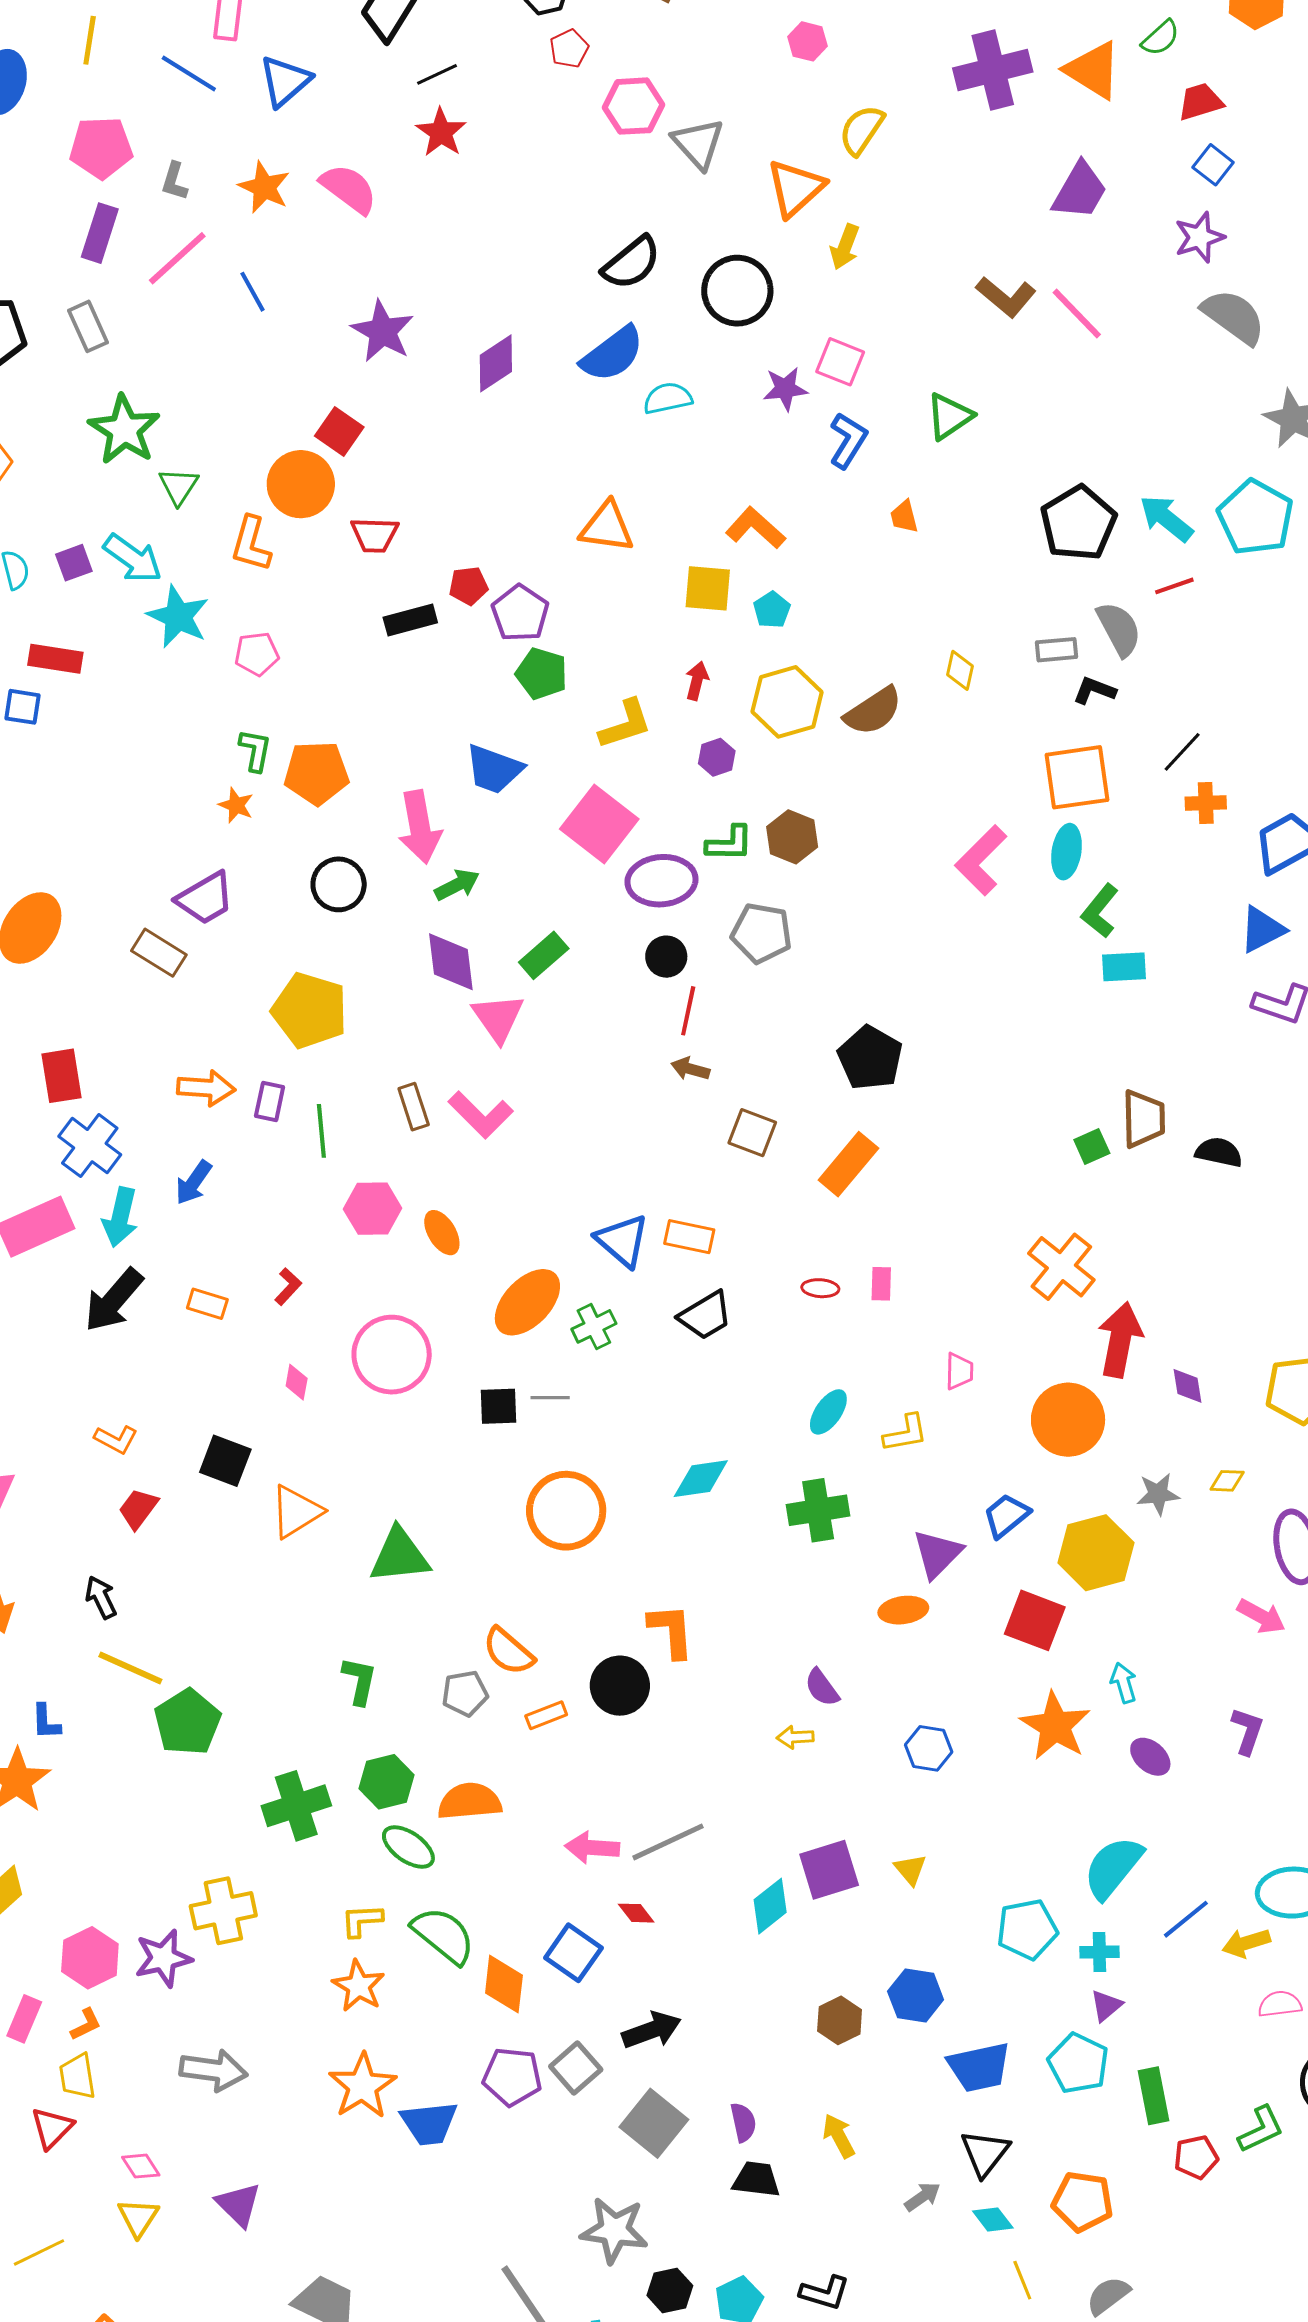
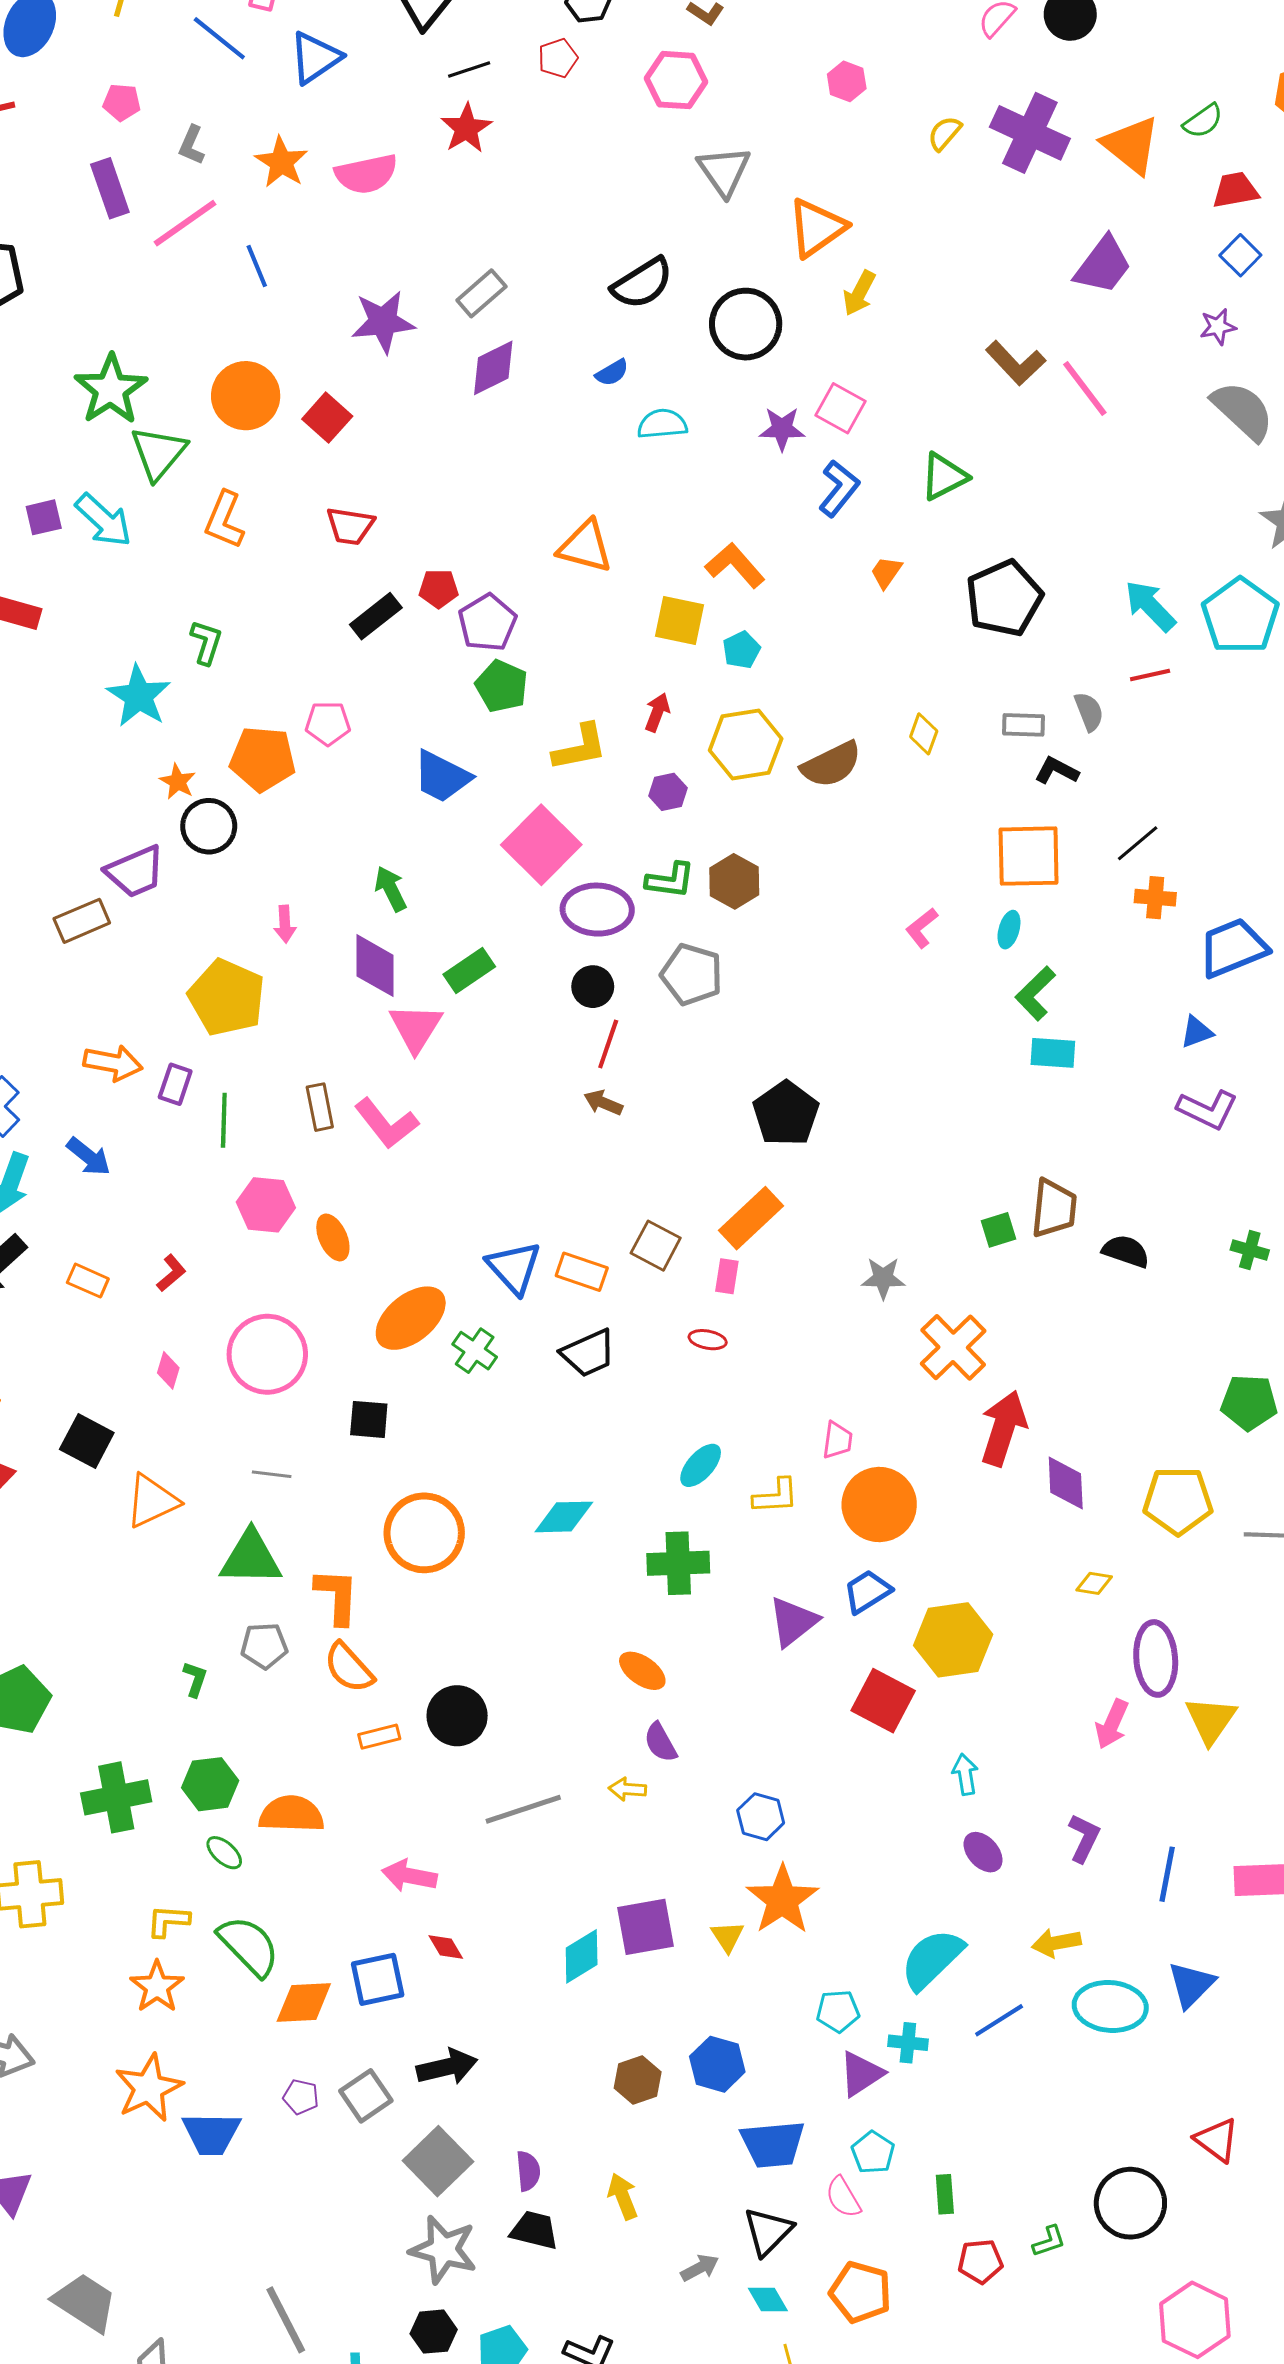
red pentagon: (569, 49) -> (558, 58), moved
purple cross: (993, 70) -> (1030, 133), turned 32
pink hexagon: (634, 106) -> (676, 80), moved
yellow semicircle: (862, 130) -> (945, 133), moved, size x0.7
pink pentagon: (101, 148) -> (122, 102), size x0.6
pink semicircle: (349, 189) -> (366, 174), turned 124
purple rectangle: (100, 233) -> (110, 188), turned -44
purple star: (1199, 237) -> (1218, 327), size x0.7
gray rectangle: (88, 326) -> (481, 293), moved, turned 66
purple star: (383, 331) -> (383, 322), turned 30
blue semicircle: (612, 354) -> (612, 373), size x0.5
orange circle: (301, 484) -> (246, 396), moved
green triangle: (178, 486) -> (158, 453), size x1.4
orange trapezoid: (904, 517) -> (886, 572), turned 42
black pentagon: (1078, 523) -> (1004, 598), moved
cyan star: (178, 617) -> (139, 696), moved
black rectangle: (410, 620) -> (376, 616), turned -30
gray semicircle: (1119, 629) -> (1089, 712), size x0.7
pink pentagon: (257, 654) -> (328, 723), moved
green L-shape: (255, 750) -> (206, 642), moved
pink arrow: (420, 827) -> (285, 924), moved, size x0.5
cyan ellipse: (1067, 852) -> (1009, 930), size x0.7
pink L-shape: (981, 860) -> (922, 928), size x0.6
black circle: (339, 884) -> (209, 826), moved
green arrow: (457, 885) -> (391, 889), turned -96
blue triangle: (1262, 929) -> (1197, 1032), size x0.7
brown rectangle: (159, 953) -> (82, 921), turned -62
brown square: (752, 1133) -> (656, 1246), moved
blue arrow: (193, 1182) -> (89, 1157), turned -93
pink rectangle: (881, 1284) -> (727, 1276), moved
green cross: (594, 1326) -> (475, 1351), turned -36
purple diamond: (1187, 1386) -> (1066, 1483), size x1.4
gray line: (550, 1398) -> (272, 1474), moved
orange circle: (1068, 1420) -> (879, 1505), moved
gray star: (1158, 1494) -> (883, 1278), moved
orange ellipse: (903, 1610) -> (642, 1671), moved, turned 36
pink arrow: (1261, 1616) -> (1112, 1724), turned 78
orange L-shape: (671, 1631) -> (337, 1596), moved
green L-shape: (359, 1681) -> (195, 1679), size x0.7
gray pentagon: (465, 1693) -> (264, 1646), moved
orange star: (1055, 1726) -> (782, 1900), moved
gray line: (668, 1842) -> (523, 1809), moved
green ellipse: (408, 1847) -> (224, 1853), size x0.7
cyan pentagon: (1027, 1929) -> (838, 2011), size x0.7
yellow arrow: (1246, 1943) -> (1056, 1943), moved
blue square: (573, 1953) -> (378, 1979), turned 36
orange diamond: (504, 1984) -> (304, 2002), turned 74
pink semicircle: (1280, 2004) -> (843, 2197), moved, turned -120
purple triangle: (1106, 2006) -> (861, 2074), moved, size x1.4
cyan pentagon: (1078, 2063) -> (873, 2152), size x0.7
purple pentagon: (512, 2077) -> (301, 2097), size x0.6
green rectangle: (1153, 2096) -> (945, 2194), size x0.7
green L-shape: (1261, 2129) -> (1049, 2241), size x0.7
gray star: (614, 2230) -> (443, 2250), moved

